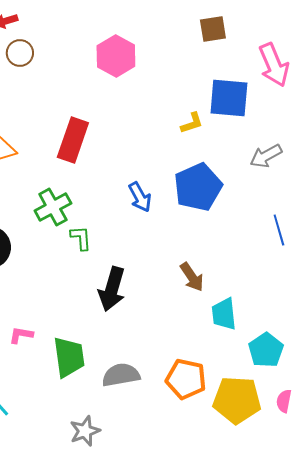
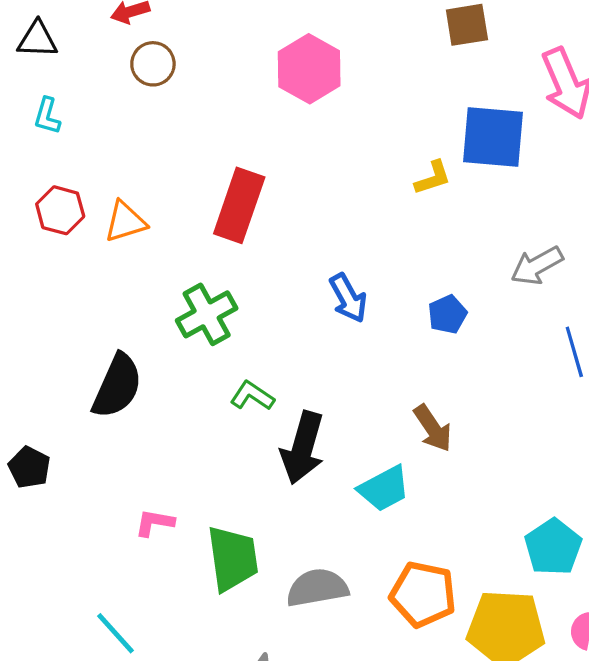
gray arrow: (266, 156) -> (537, 266), moved
blue pentagon: (198, 187) -> (447, 314), moved, size x0.5
green L-shape: (81, 238) -> (252, 396), moved, turned -52
cyan trapezoid: (224, 314) -> (384, 488), moved, turned -112

